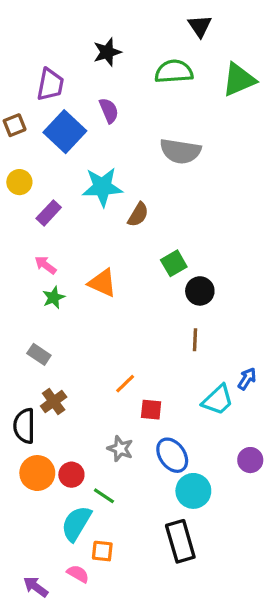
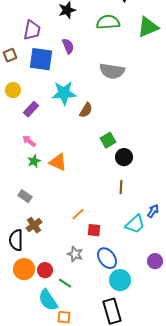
blue square: (65, 132) -> (41, 59), turned -35
orange triangle: (102, 283) -> (58, 162), moved
cyan semicircle: (76, 523) -> (48, 300), turned -65

